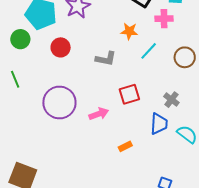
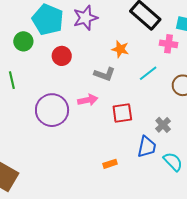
orange star: (129, 31) -> (120, 49), moved
pink arrow: (99, 114) -> (88, 100), moved

